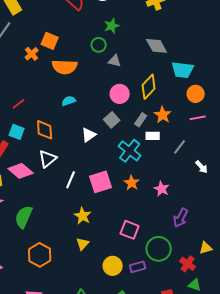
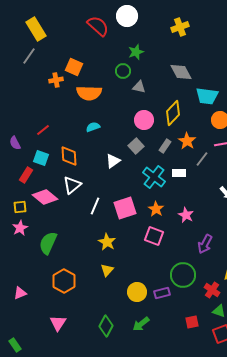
orange cross: (32, 54) -> (56, 80), turned 32
white rectangle: (153, 136) -> (179, 173), moved
gray line: (180, 147) -> (202, 159), moved
pink square: (130, 230) -> (154, 236), moved

